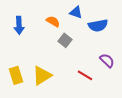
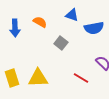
orange semicircle: (53, 21) -> (40, 22), moved
yellow triangle: (42, 75) -> (38, 78), turned 30

